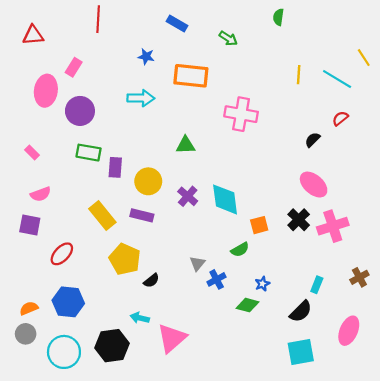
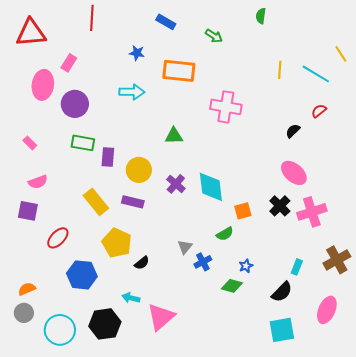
red triangle: (33, 35) -> (31, 33), size x1.5
brown cross: (359, 277) -> (337, 260), size x1.5
blue hexagon: (68, 302) -> (82, 275), moved

